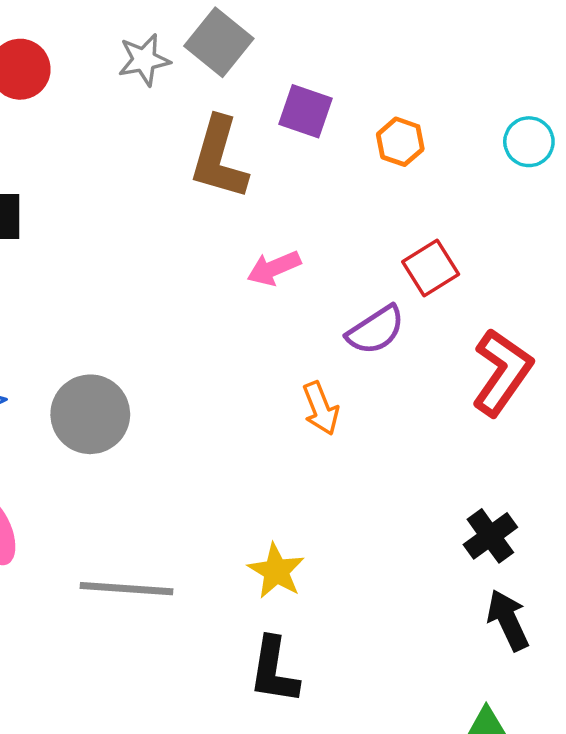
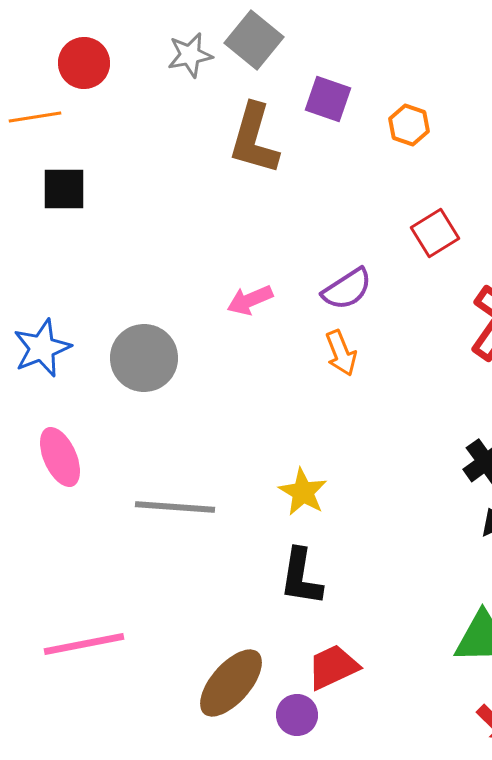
pink arrow: (274, 268) -> (250, 300), moved
purple semicircle: (376, 330) -> (347, 289), moved

